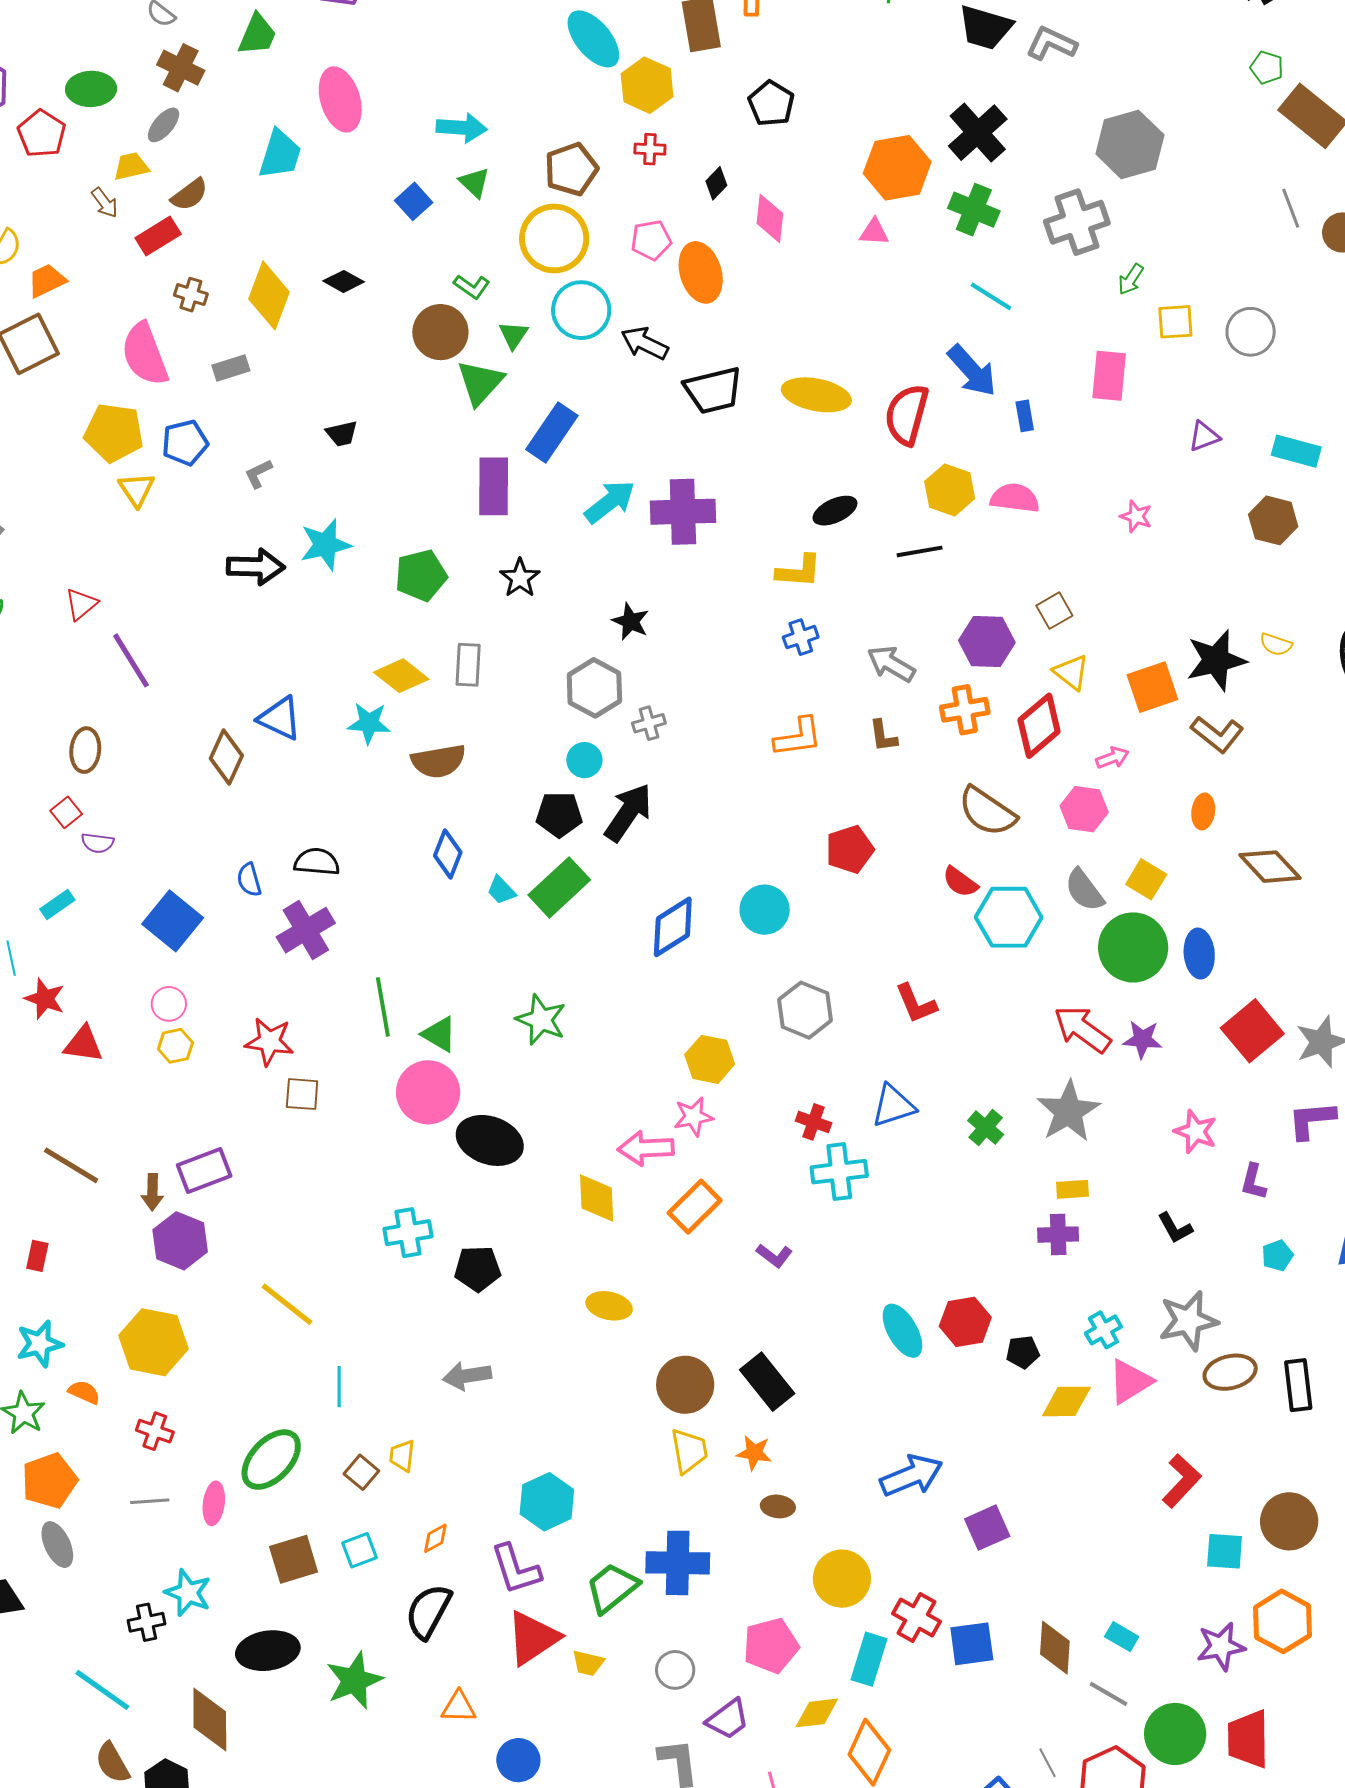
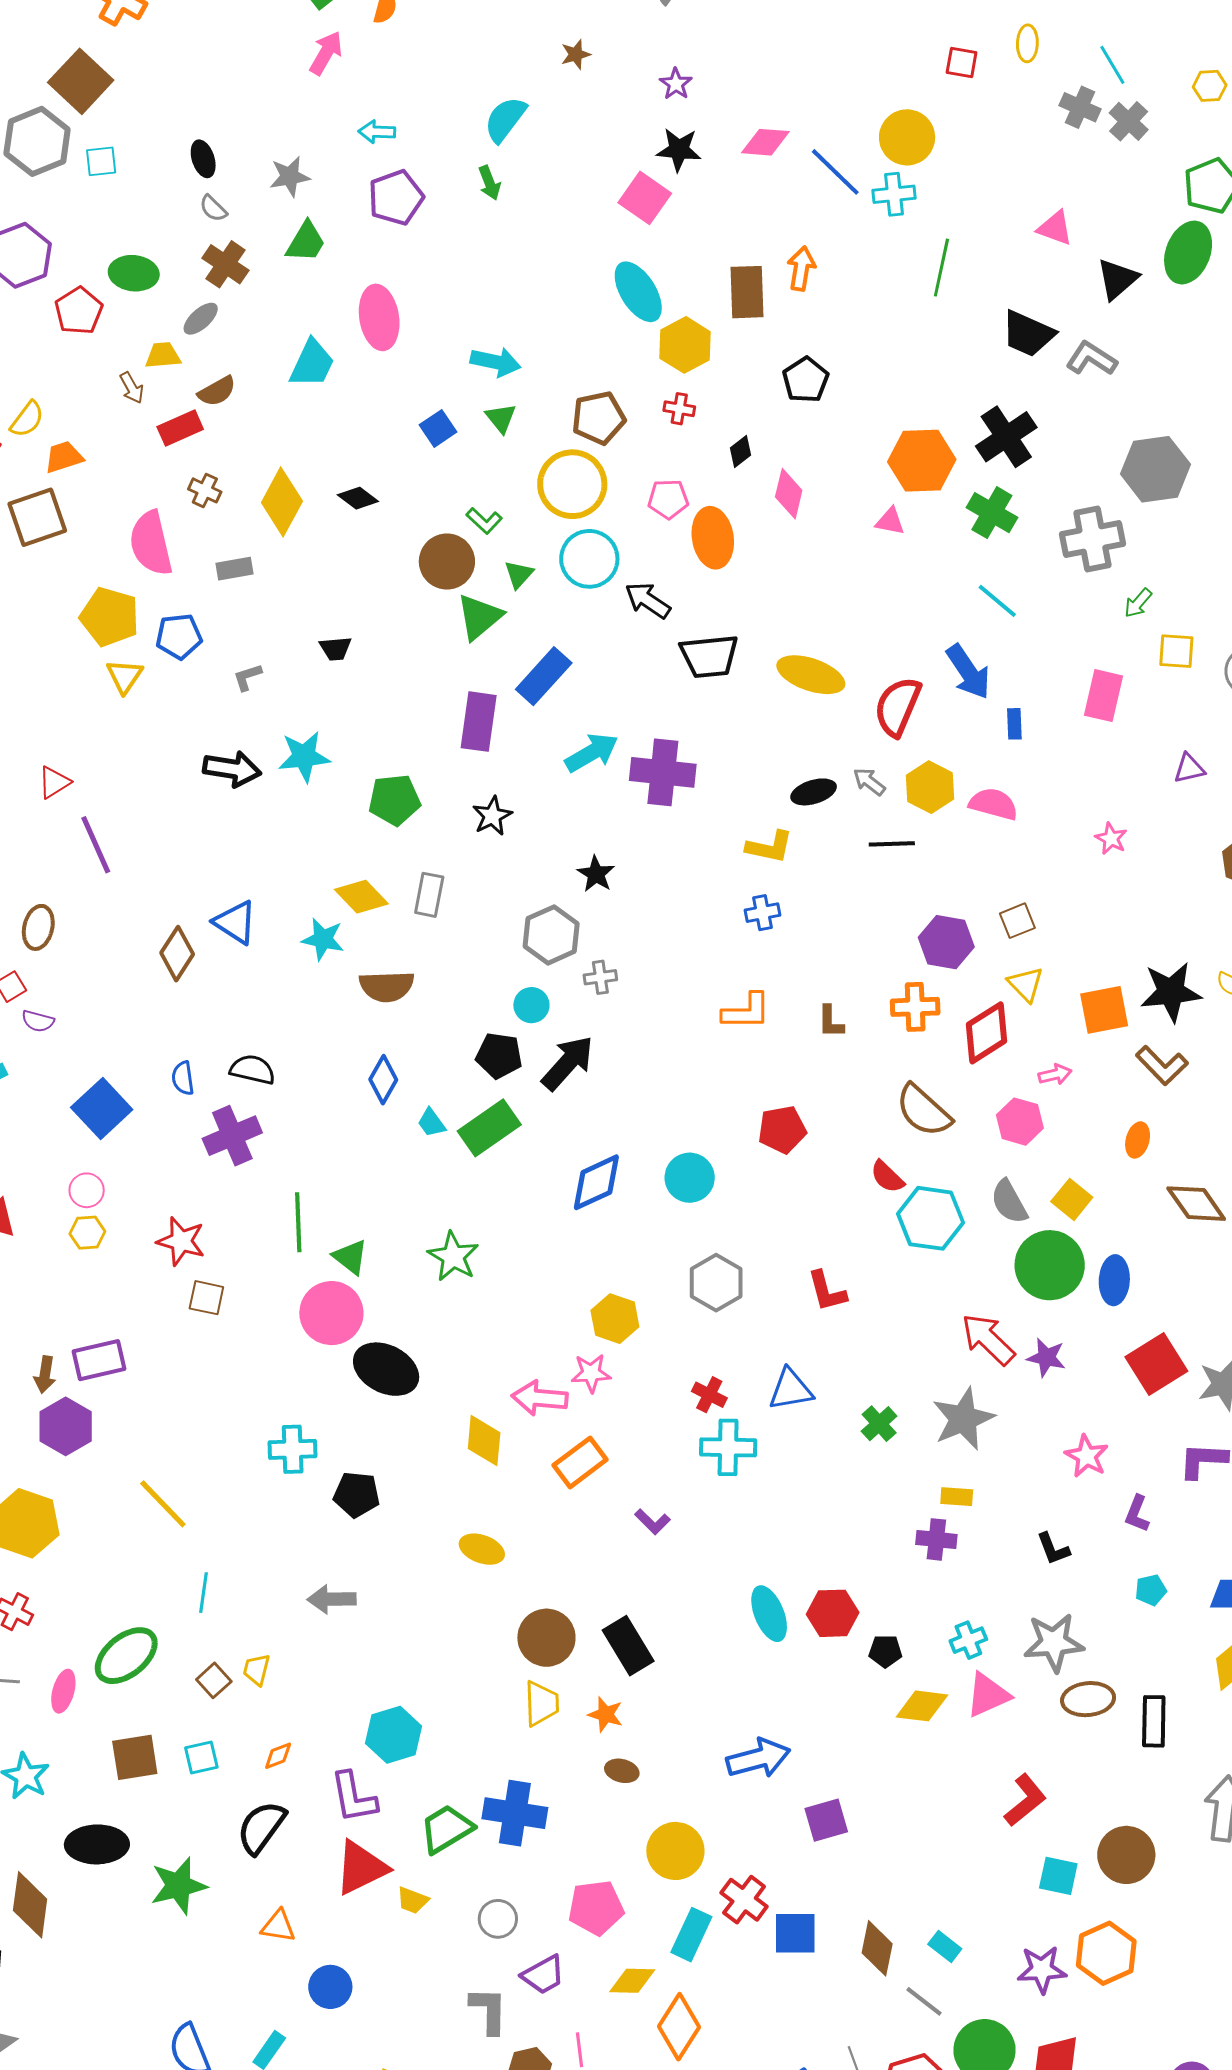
gray arrow: (891, 664) -> (869, 782), moved, size x0.7

